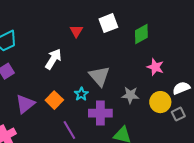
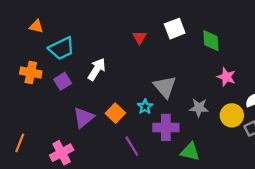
green diamond: (141, 34) -> (211, 41), turned -65
white arrow: (53, 59) -> (97, 69), moved

